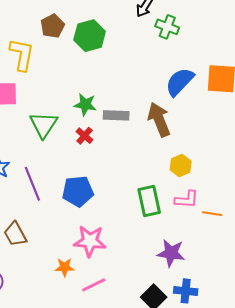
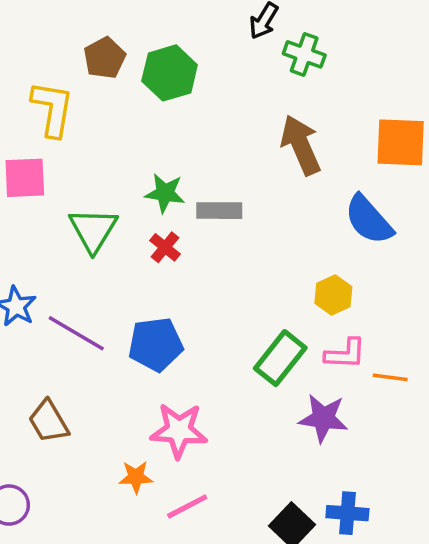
blue semicircle: (180, 82) -> (369, 220), moved, turned -84
brown arrow: (159, 120) -> (301, 145), moved
purple line: (32, 184) -> (76, 333), turned -36
green rectangle: (149, 201) -> (280, 358), turned 52
purple star: (171, 253) -> (323, 418), moved

